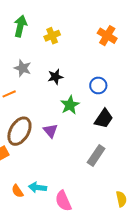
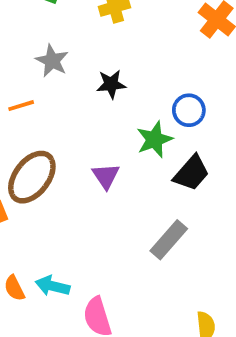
green star: (70, 105) -> (154, 139), moved
purple triangle: (50, 131) -> (106, 176), moved

